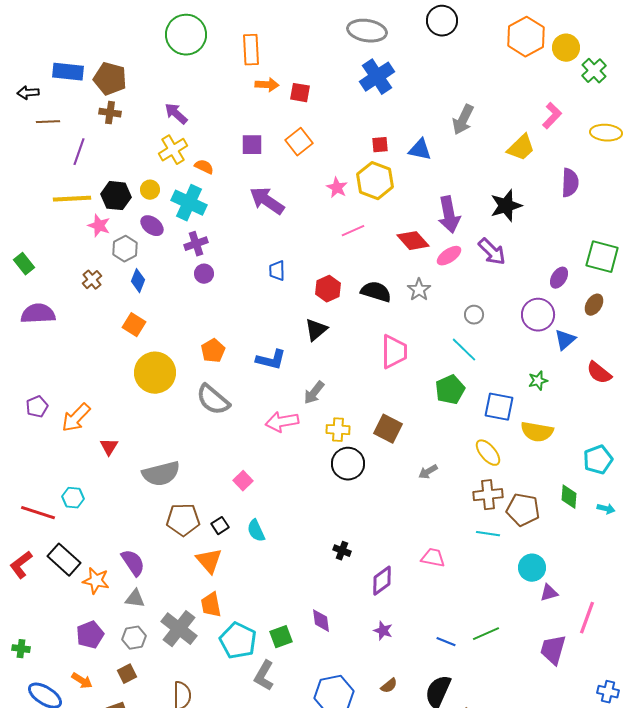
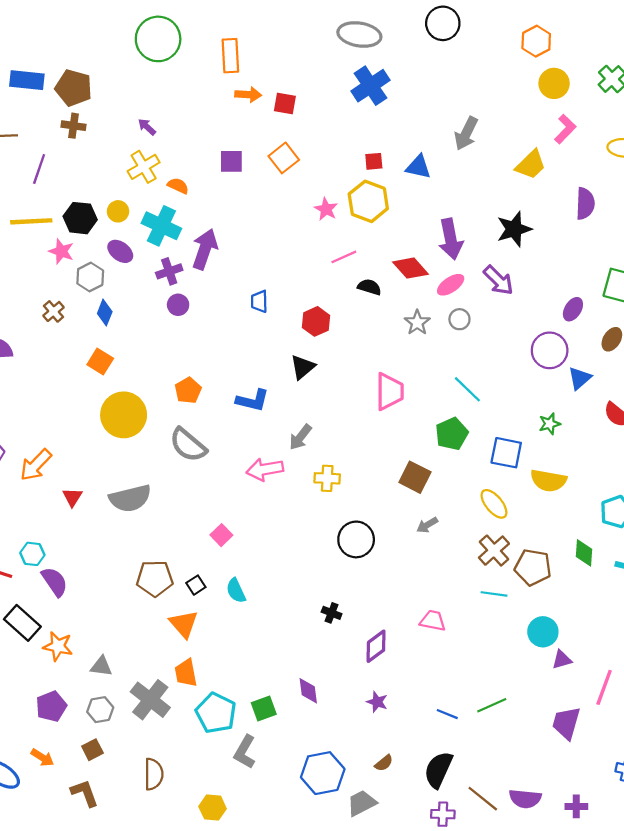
orange hexagon: (526, 37) -> (536, 41), size x0.7
yellow circle: (566, 48) -> (554, 83), moved
purple arrow: (176, 114) -> (147, 127), size x0.7
purple arrow: (267, 201) -> (205, 249), moved, turned 75
black semicircle: (376, 292) -> (369, 287), moved, size x0.7
gray circle: (474, 315) -> (459, 319), moved
brown square: (388, 429) -> (415, 477), moved
black circle: (348, 464) -> (356, 539), moved
gray semicircle: (161, 474) -> (130, 498), moved
brown cross: (488, 495) -> (494, 551), turned -36
purple semicircle: (133, 563) -> (55, 582), moved

